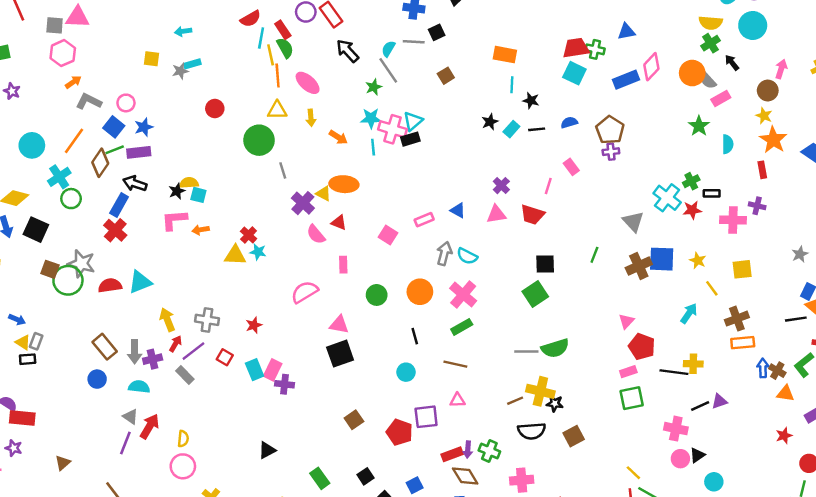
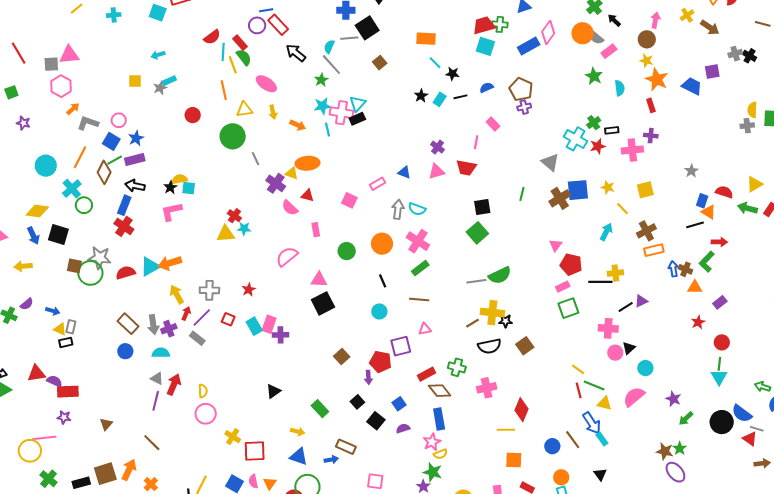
black square: (437, 32) -> (367, 28), size x1.6
orange line: (278, 75) -> (224, 90), moved
cyan line: (512, 85) -> (435, 63), turned -40
orange arrow: (201, 230) -> (170, 263), moved, size x1.6
purple arrow: (468, 450) -> (368, 377), moved

